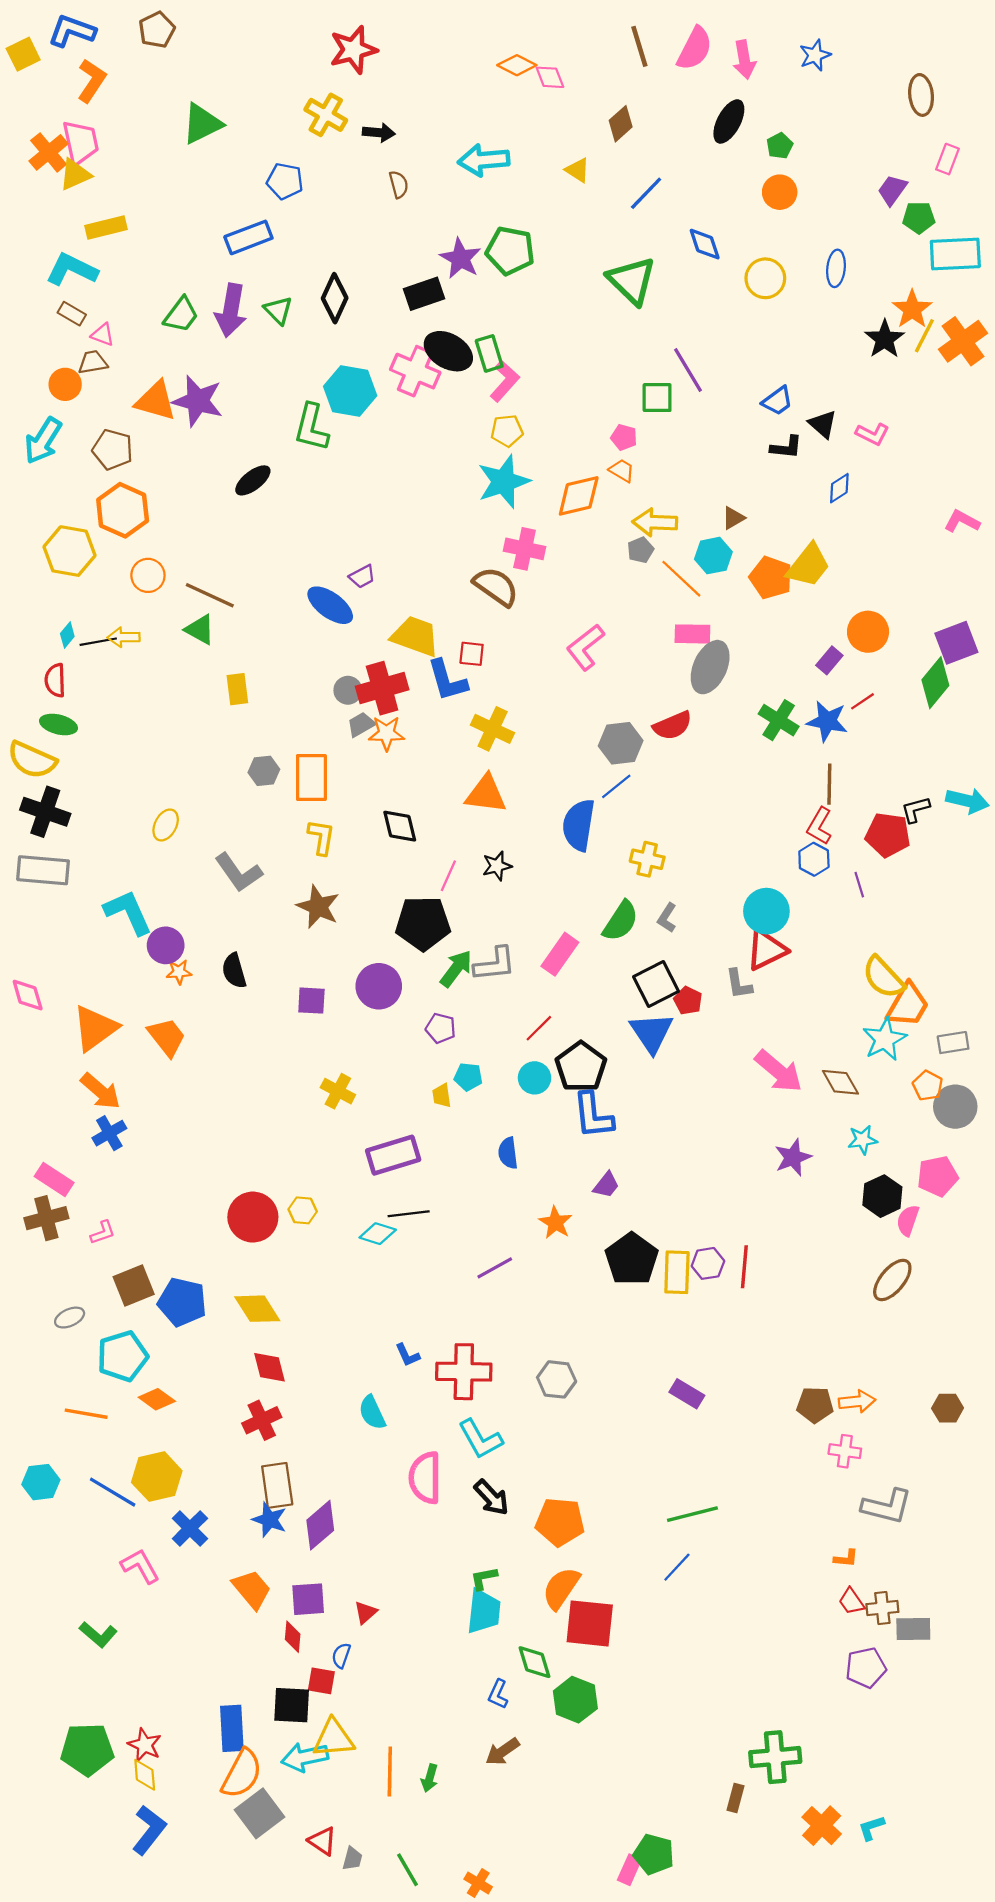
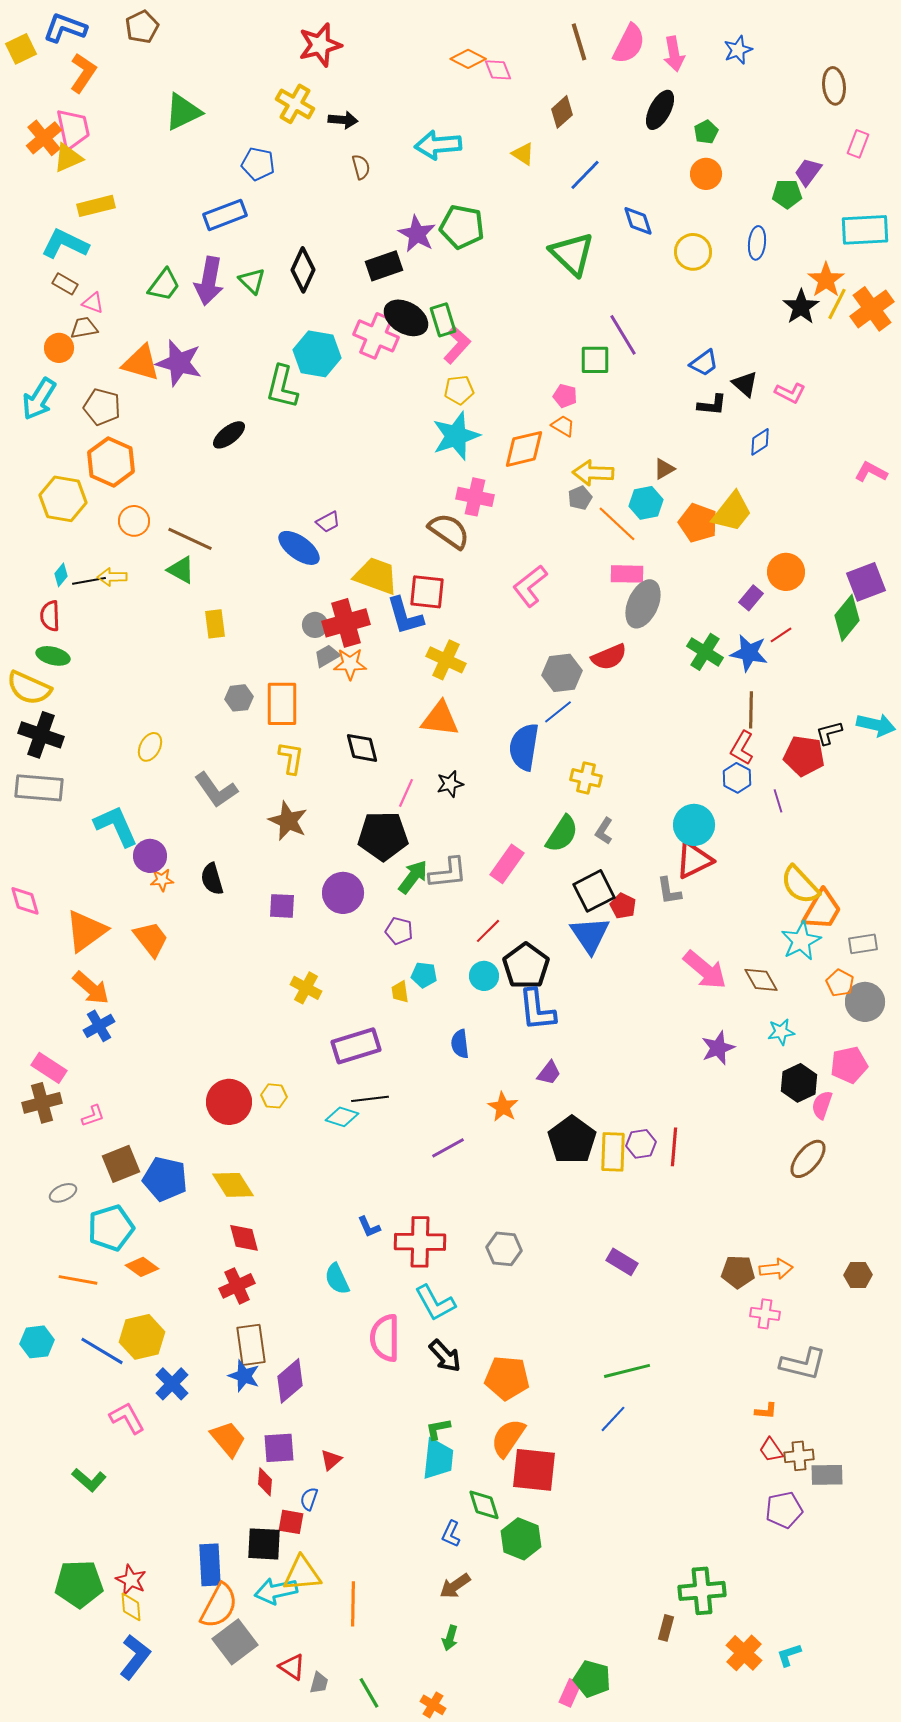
green pentagon: (919, 218) -> (787, 194), moved
red square: (472, 654) -> (427, 592), size x1.5
green arrow: (430, 1778) -> (450, 1638), moved

